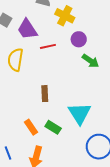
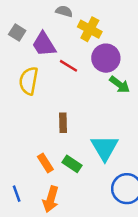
purple circle: (79, 39) -> (106, 58), size x1.5
red line: (48, 46) -> (68, 66), turned 42

